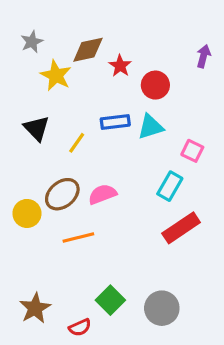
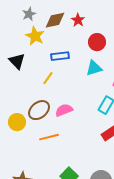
gray star: (32, 42) -> (29, 14), moved
red star: (120, 66) -> (78, 20), moved
blue rectangle: (115, 122) -> (60, 56), moved
black triangle: (37, 128) -> (17, 61), moved

